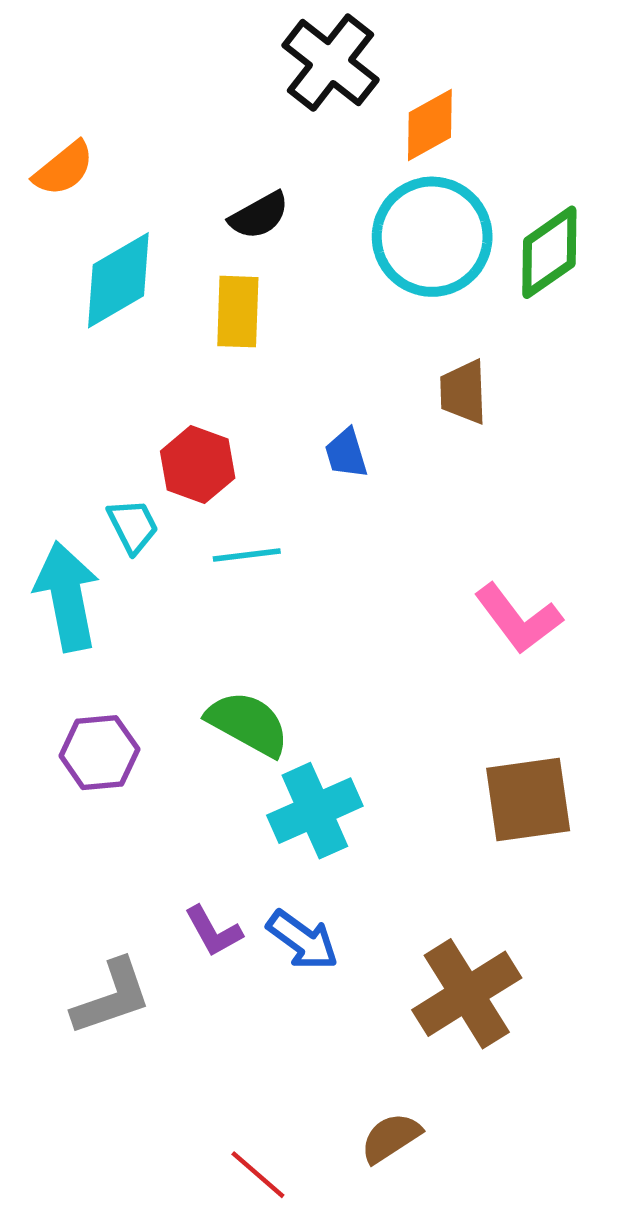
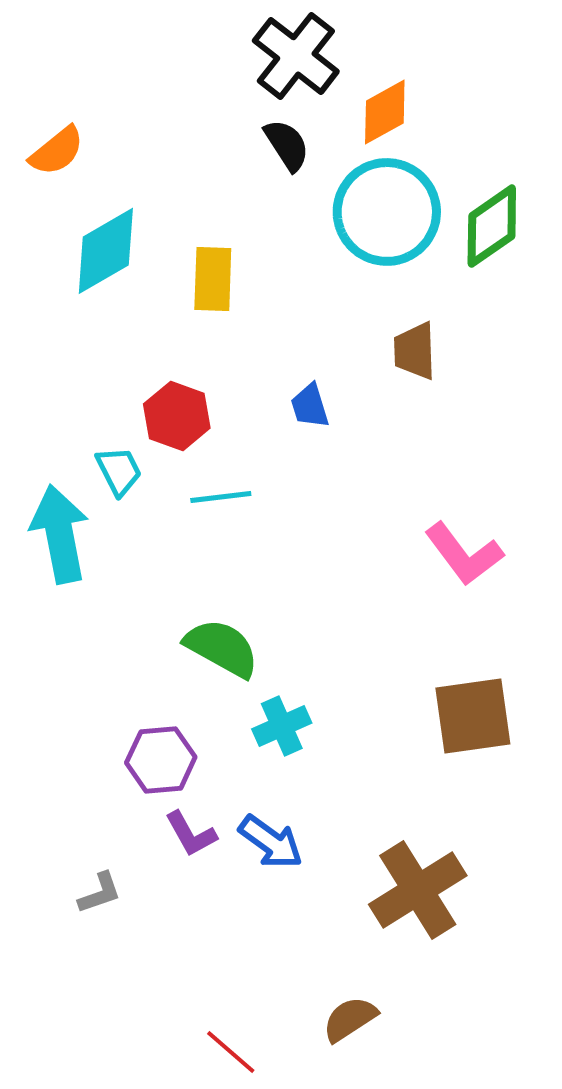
black semicircle: (259, 216) -> (287, 145), moved, turned -94
purple hexagon: (99, 753) -> (161, 760), moved
cyan cross: (315, 811) -> (282, 726), size x0.7
gray L-shape: (112, 997) -> (100, 893), size x0.6

